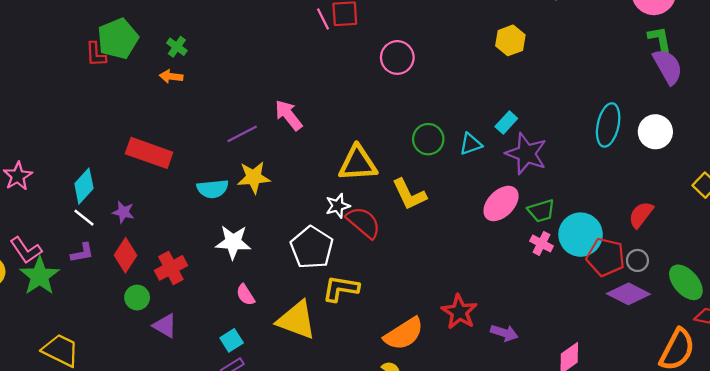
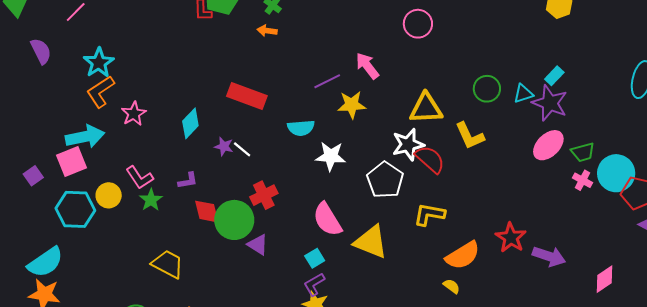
pink circle: (397, 57) -> (418, 24), moved
purple star: (526, 154) -> (550, 103), moved
yellow star: (254, 177) -> (352, 105), moved
white star: (338, 206) -> (408, 145), size x1.5
white line: (84, 218) -> (242, 149), moved
white star: (233, 242) -> (331, 156), moved
red diamond: (126, 255) -> (207, 212), moved, turned -48
green star: (40, 276) -> (151, 200), size x0.7
yellow L-shape: (341, 288) -> (429, 214), moved
pink semicircle: (245, 295) -> (327, 219), size x1.8
green circle: (137, 298) -> (234, 220), size x1.8
purple arrow: (504, 333) -> (549, 256), size x1.4

